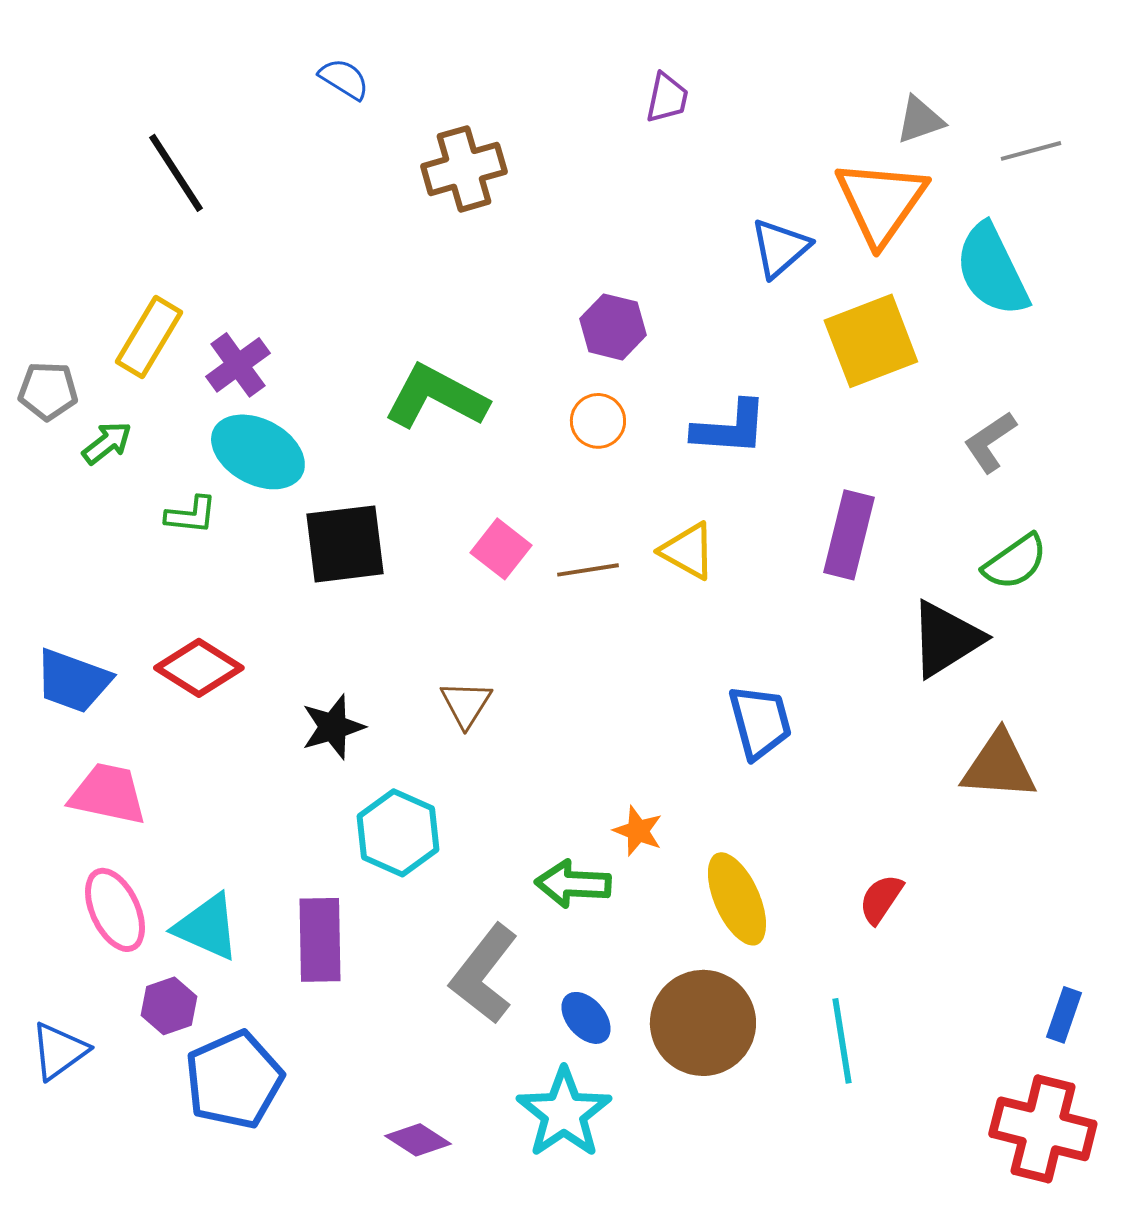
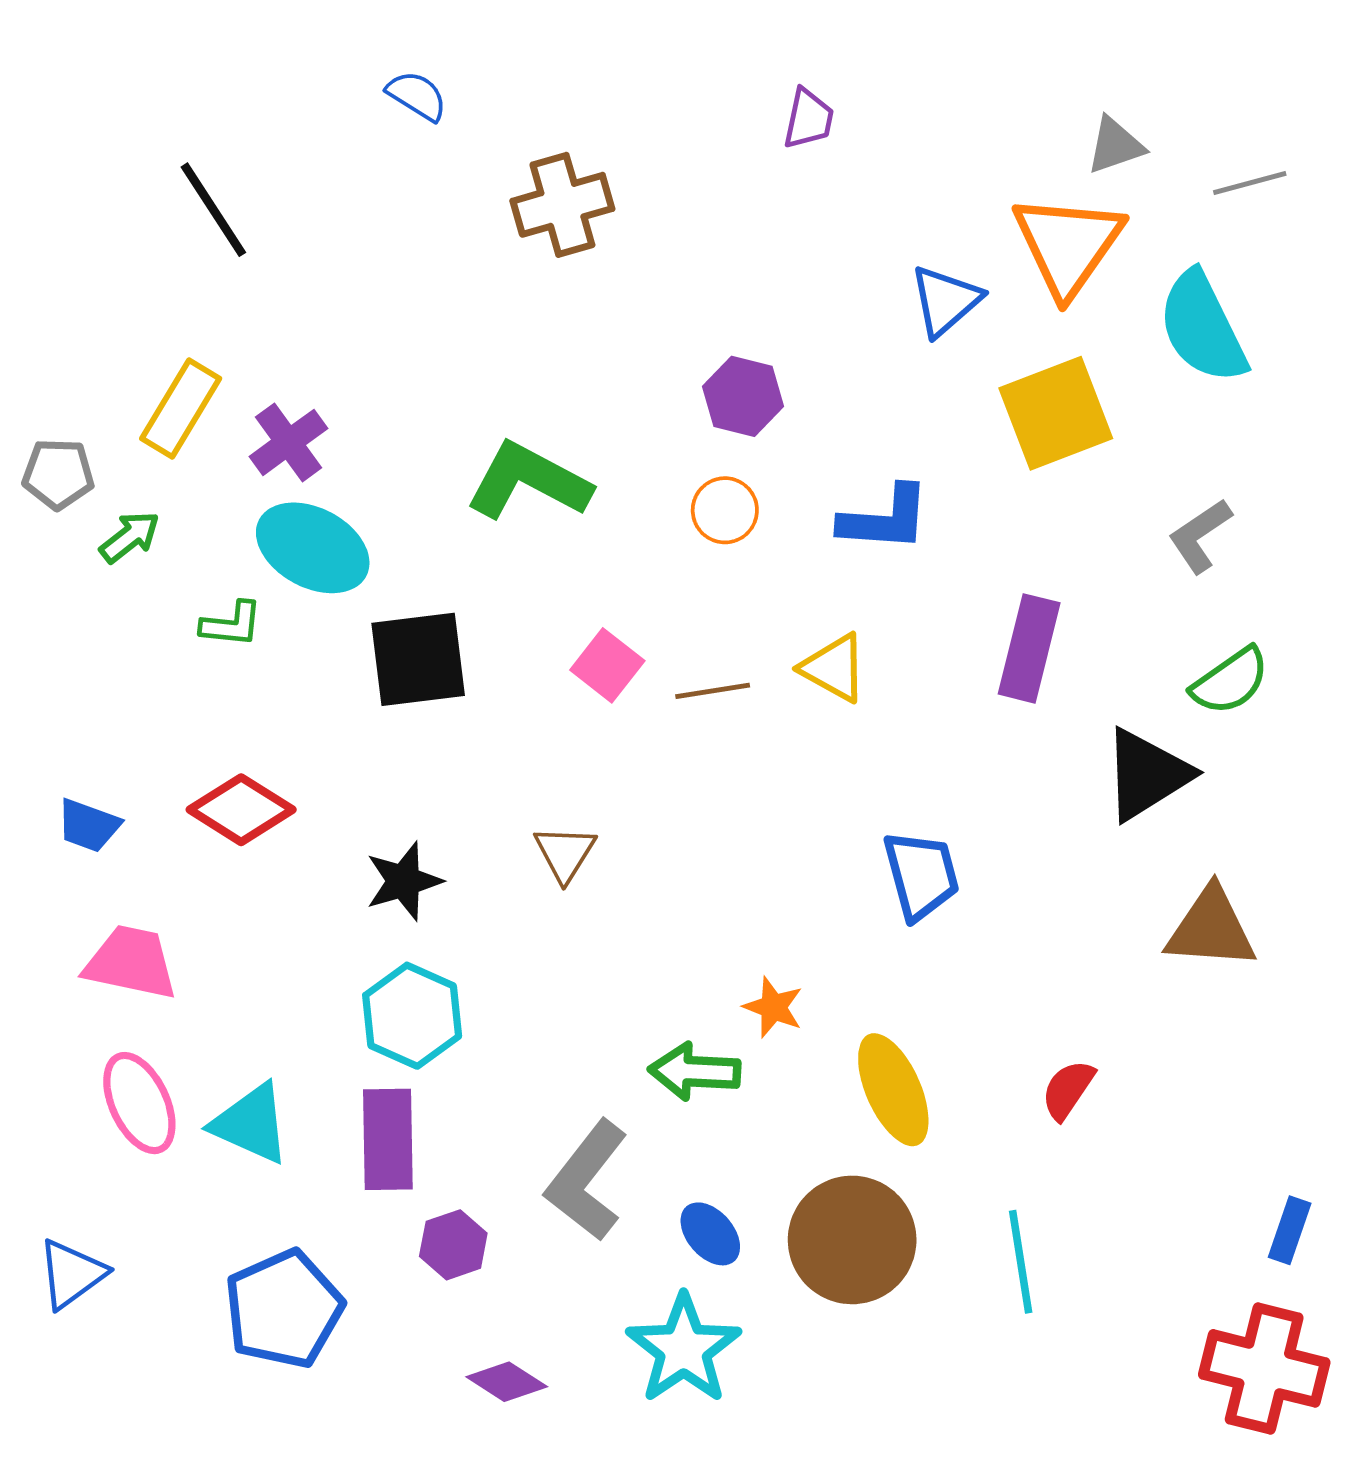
blue trapezoid: (73, 681) -> (88, 825), size x0.7
cyan hexagon: (398, 833) -> (412, 1016), moved
purple hexagon: (169, 1006) -> (453, 1245), moved

